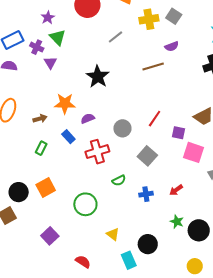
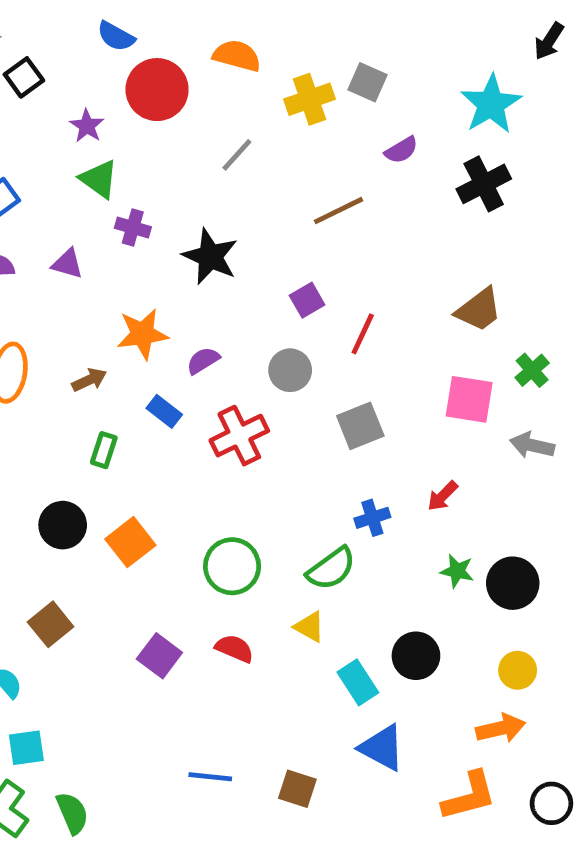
purple star: (48, 18) -> (87, 126), moved
purple semicircle: (172, 46) -> (401, 150), moved
purple cross: (37, 47) -> (133, 227), moved
purple triangle: (50, 63) -> (68, 264), moved, turned -32
purple square: (179, 133) -> (307, 300), moved, turned -32
gray square: (147, 156) -> (360, 426), turned 36
green semicircle: (119, 180) -> (331, 569), moved, size x1.5
black circle: (19, 192) -> (63, 525), moved
black circle: (148, 244) -> (416, 656), moved
red semicircle: (83, 262) -> (234, 648), moved

